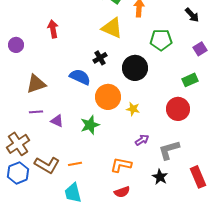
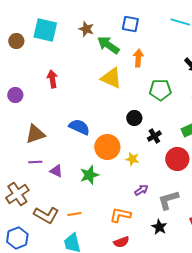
black cross: (100, 58) -> (154, 136), moved
black circle: (135, 68) -> (134, 118), size x0.6
blue hexagon: (18, 173) -> (17, 238), moved

